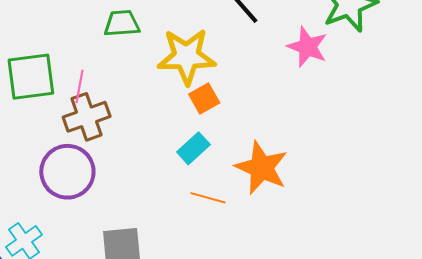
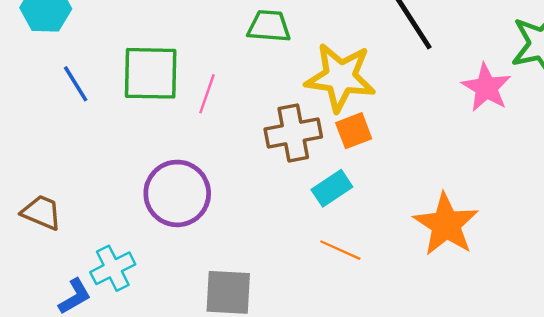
brown cross: (87, 117) -> (293, 133), moved
orange star: (262, 168) -> (446, 224), moved

